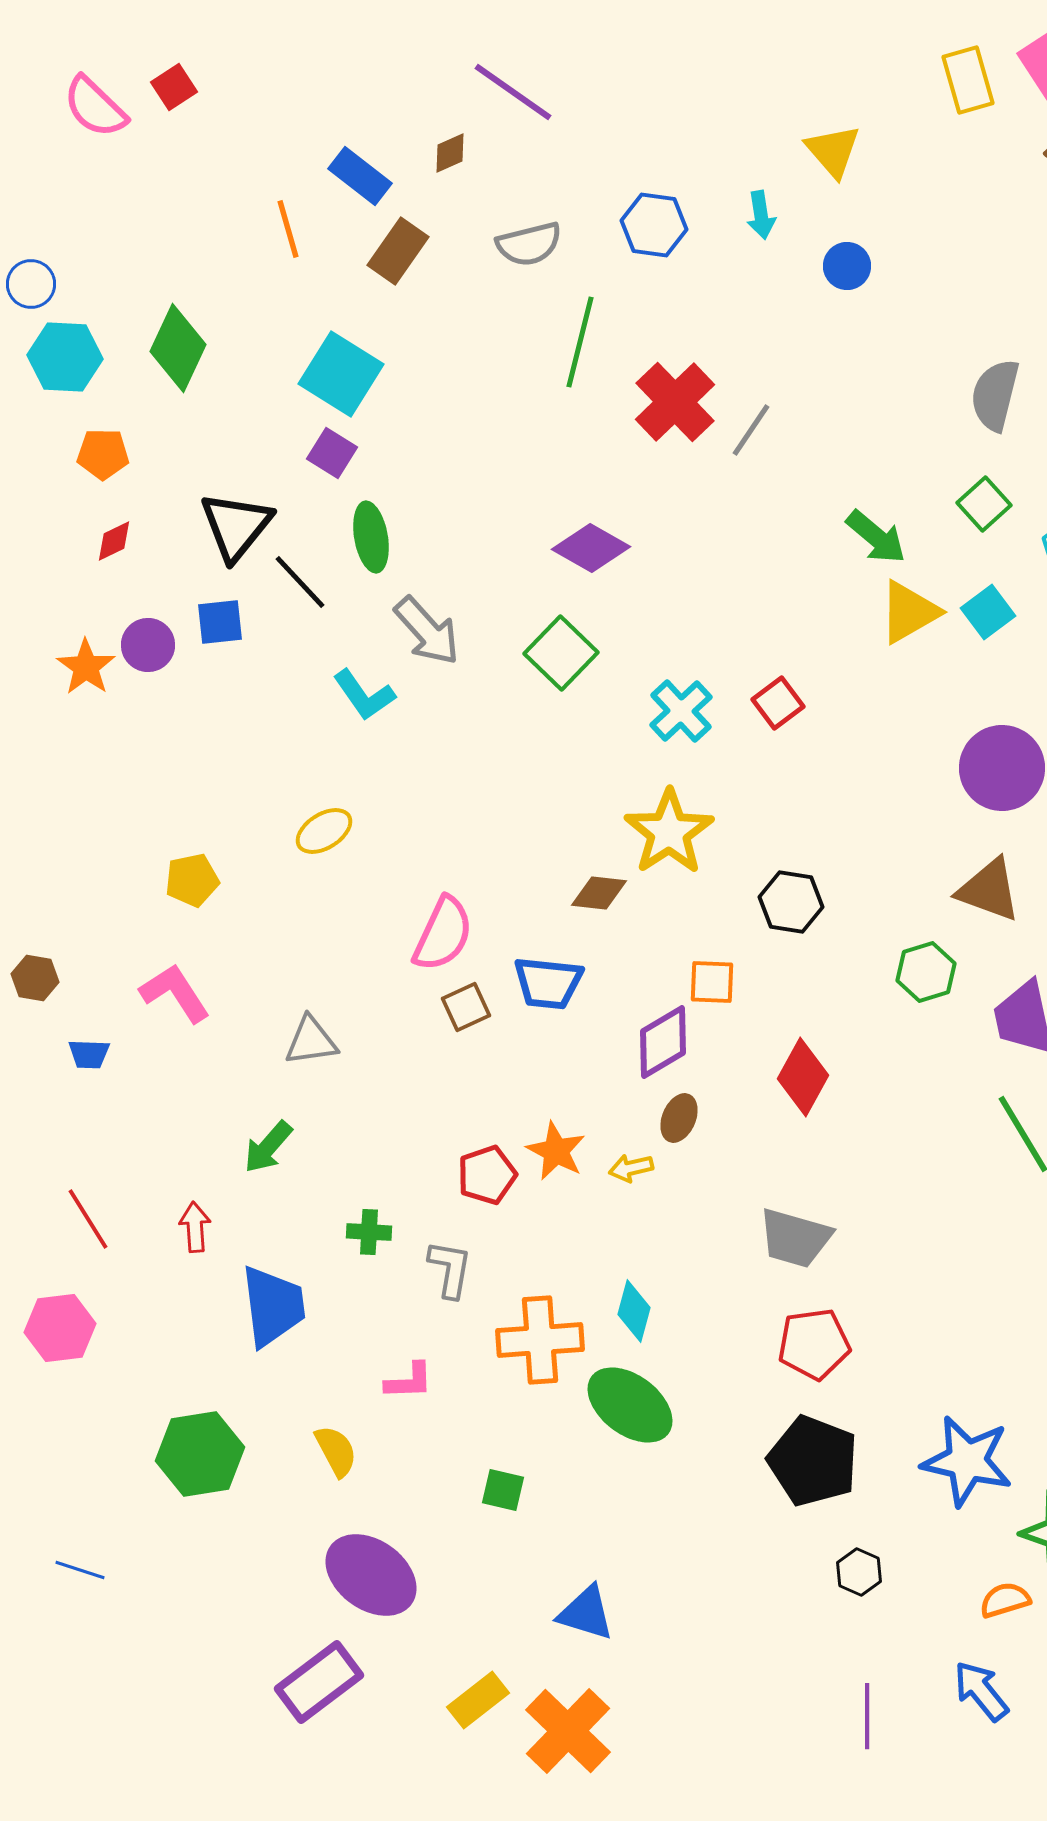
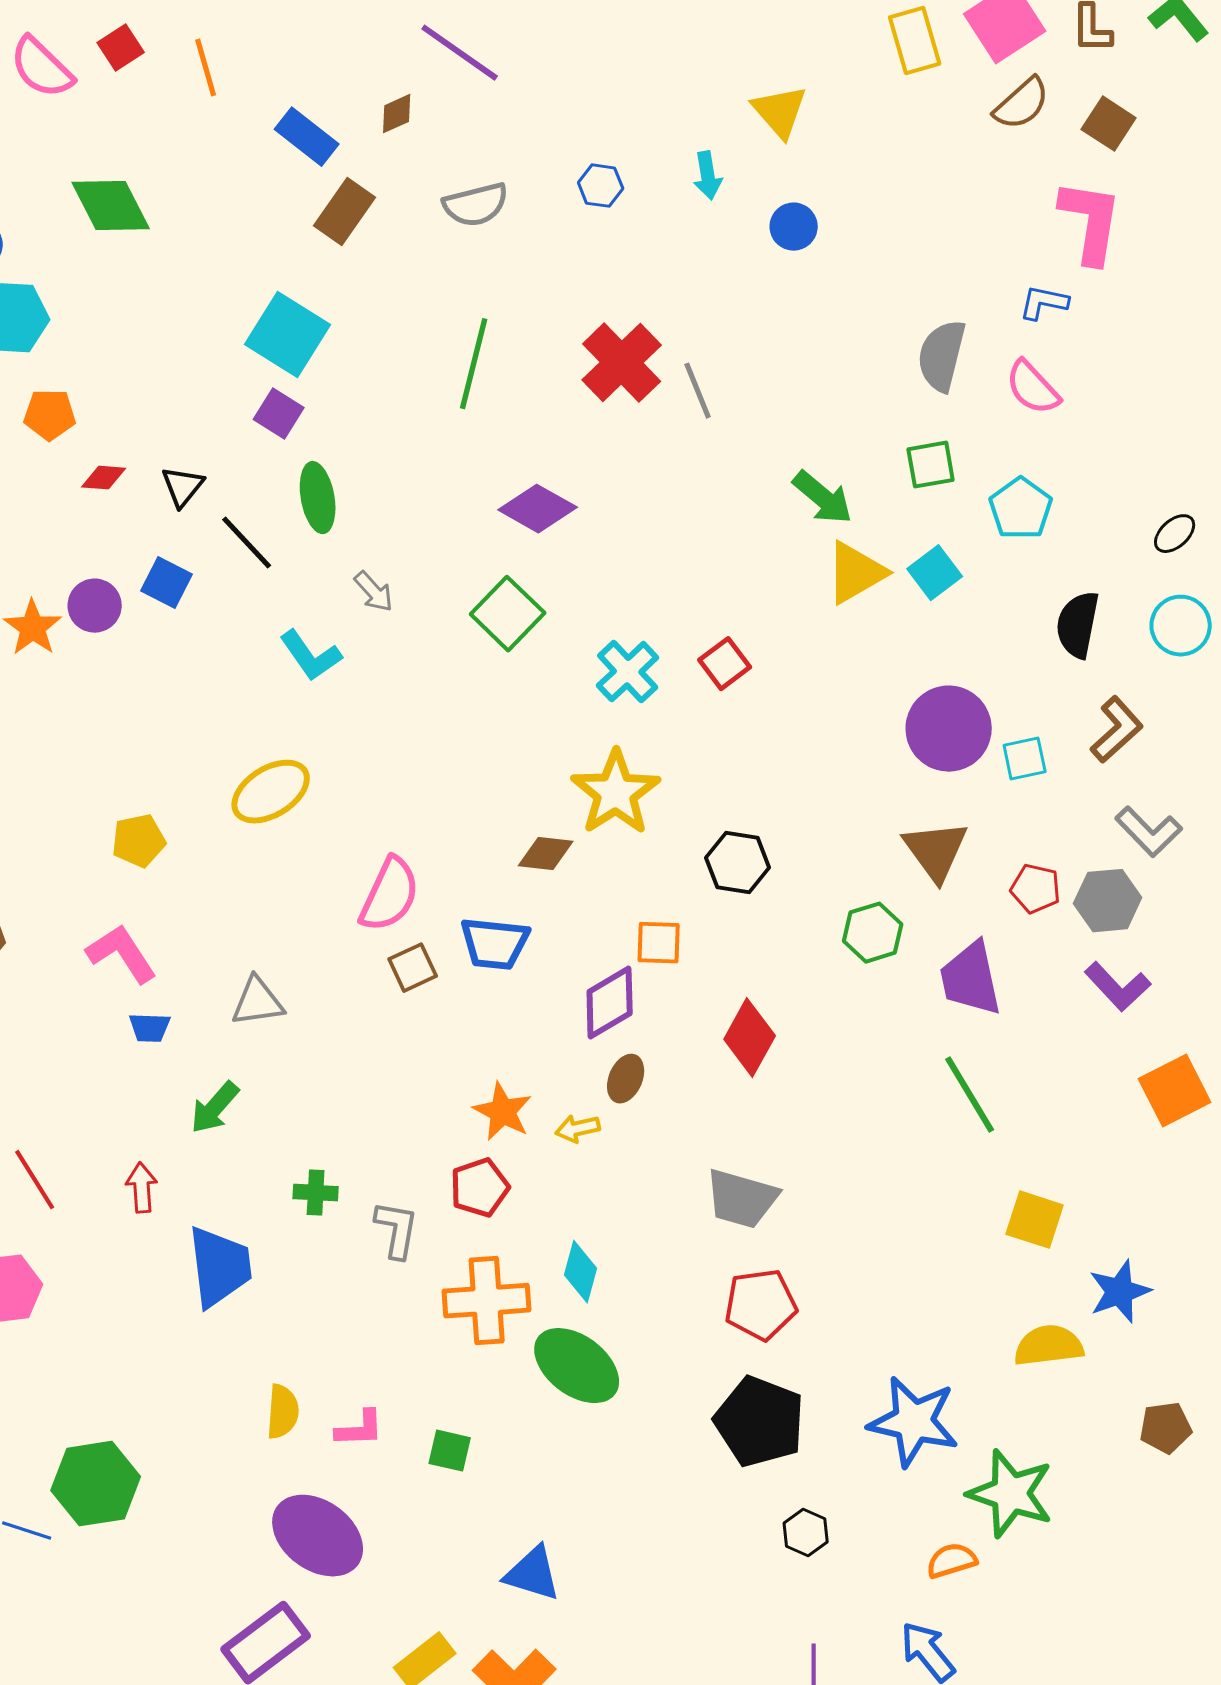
blue hexagon: (654, 225) -> (601, 186), size x0.7
orange line: (288, 229) -> (206, 68), moved
green line: (580, 342) -> (474, 364), moved
green diamond: (178, 348) -> (111, 206), moved, turned -52
gray line: (751, 430) -> (698, 391), turned -56
green square: (984, 504) -> (931, 465), turned 32
black triangle: (236, 526) -> (183, 487), size x0.6
red diamond: (114, 541) -> (104, 478), moved, turned 30
blue square: (220, 622) -> (167, 583), turned 33
gray arrow: (427, 631) -> (374, 592), size x0.6
yellow ellipse: (324, 831) -> (271, 792), size x1.4
brown triangle: (989, 890) -> (936, 851), turned 34
blue trapezoid: (89, 1054) -> (150, 1028), moved
red pentagon: (487, 1175) -> (480, 1188), moved
pink L-shape: (409, 1381) -> (360, 1429), moved
yellow semicircle: (336, 1451) -> (283, 1412), turned 32
green hexagon: (200, 1454) -> (96, 1484), moved

